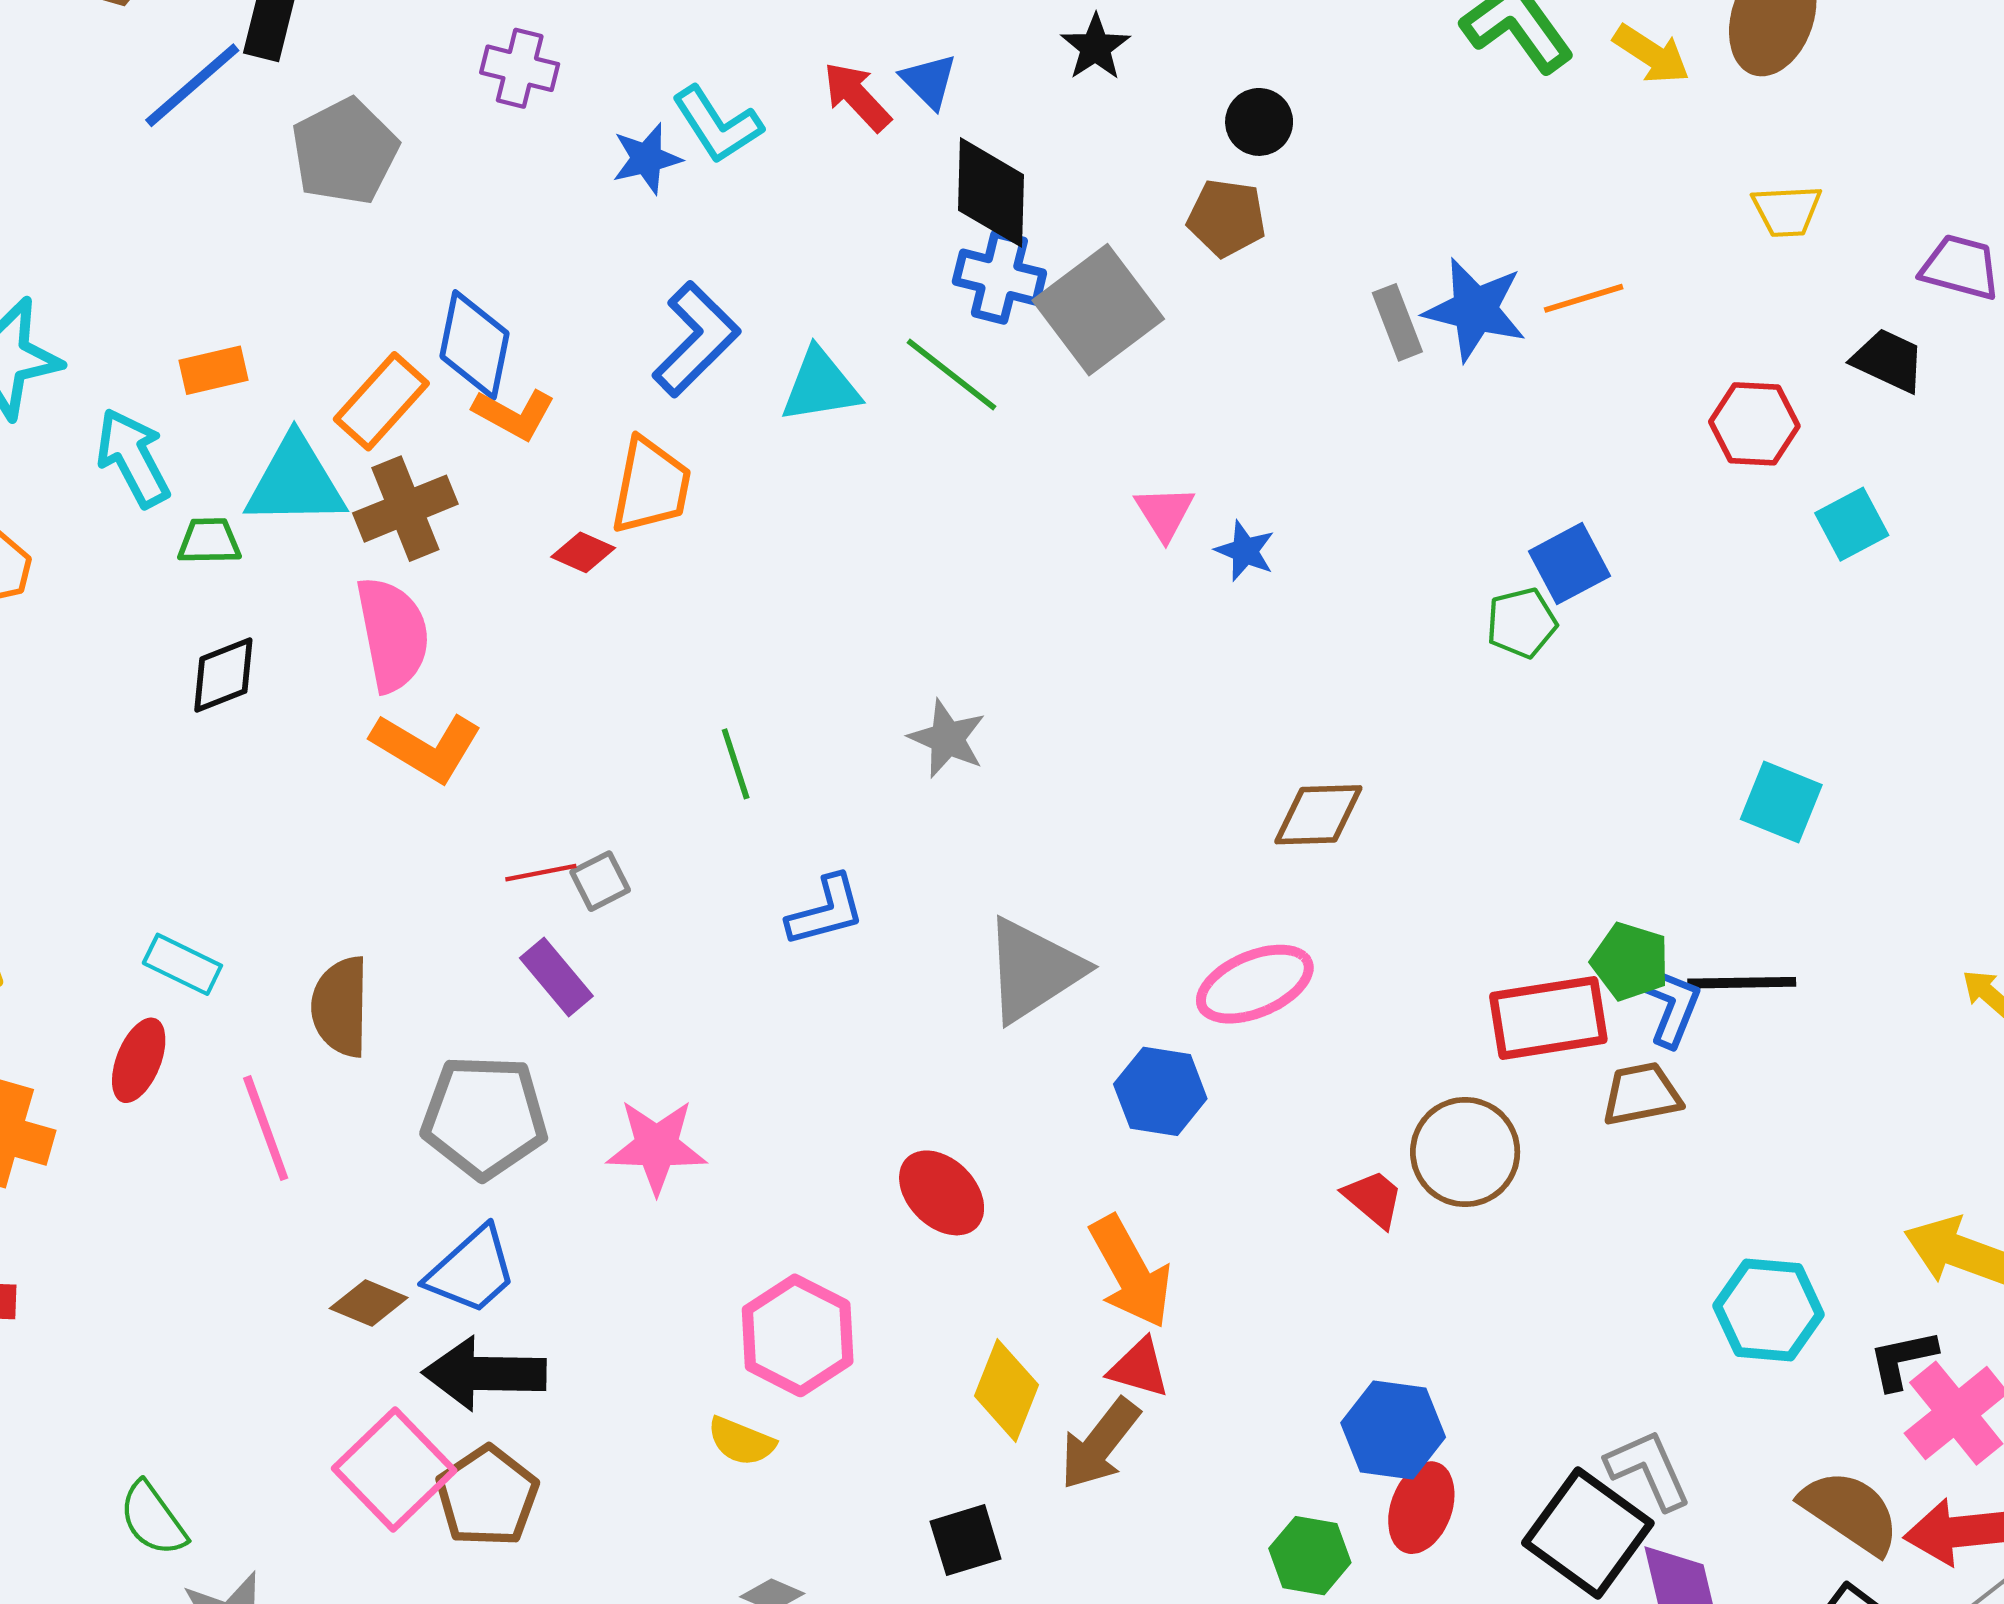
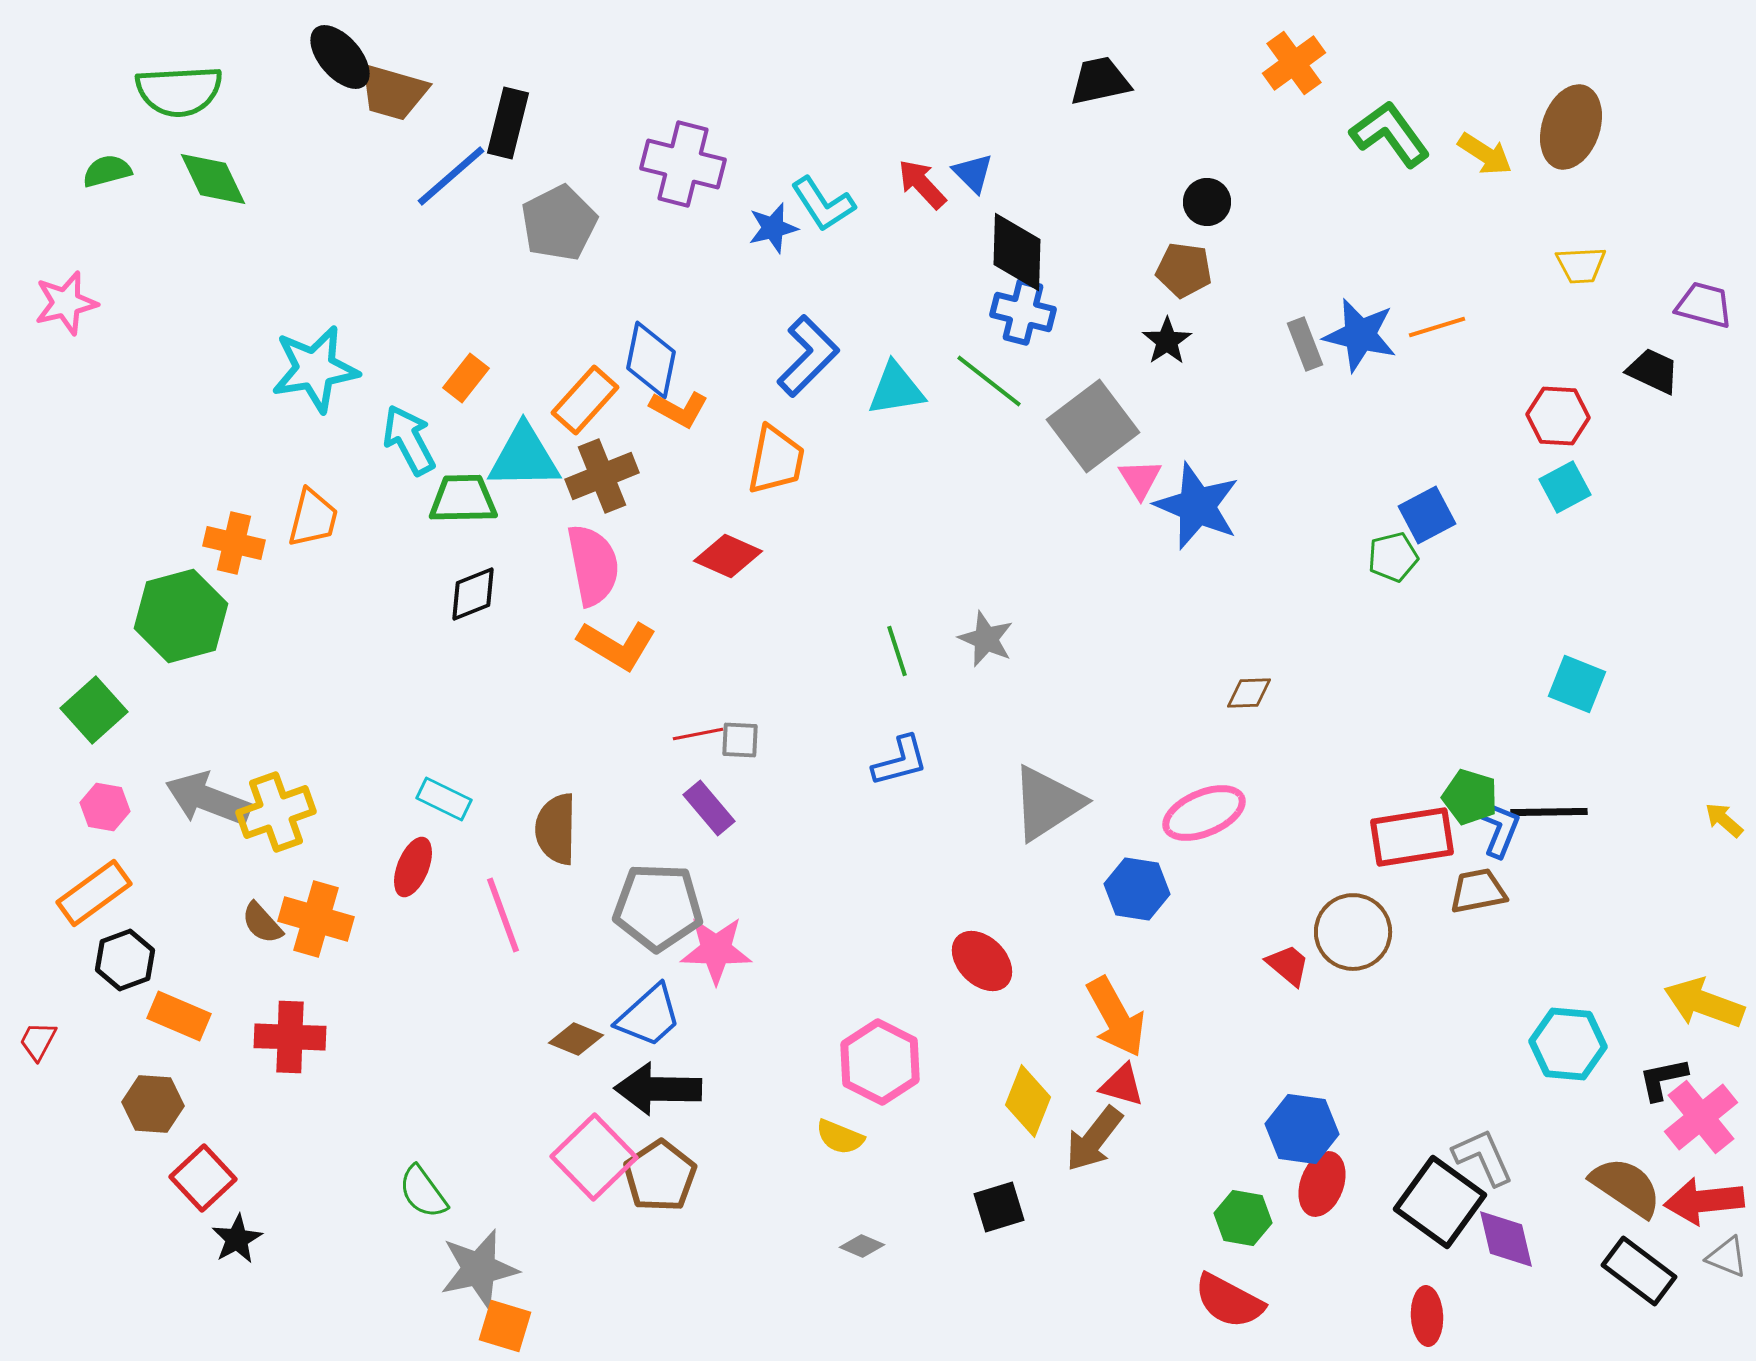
black star: (1095, 47) -> (1167, 341), moved
purple cross: (520, 68) -> (683, 164), size x1.5
gray square: (1098, 310) -> (1093, 426), moved
orange rectangle: (213, 370) -> (466, 378), turned -39
cyan square: (1852, 524) -> (1565, 487), moved
green trapezoid: (209, 541) -> (463, 499), size x1.5
blue star: (1245, 551) -> (1197, 506), size x2.0
red diamond: (583, 552) -> (728, 556), moved, size x1.5
green line: (736, 764) -> (897, 651), moved
brown diamond: (1318, 815) -> (1249, 693), size x0.7
gray square: (600, 881) -> (740, 740), turned 30
pink star: (657, 1146) -> (716, 950), moved

